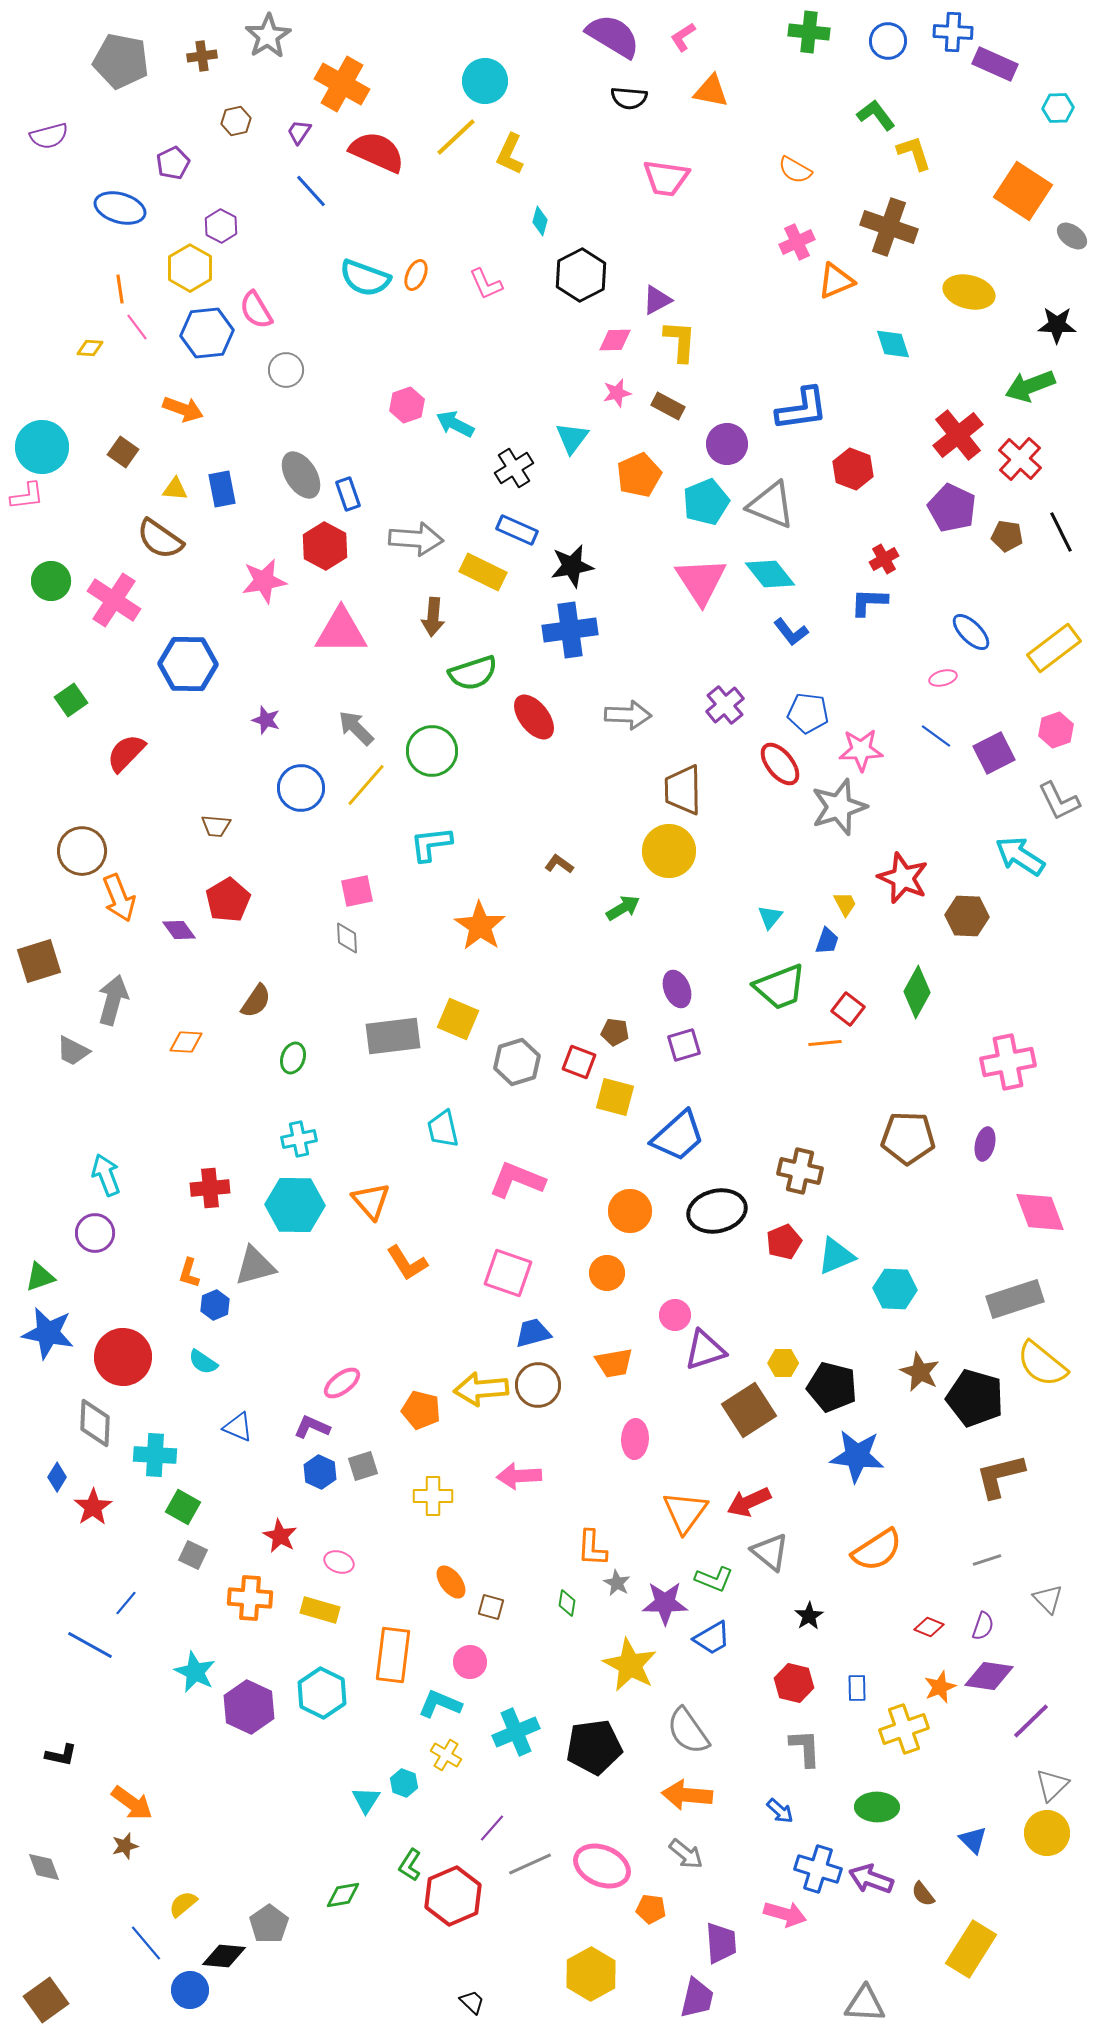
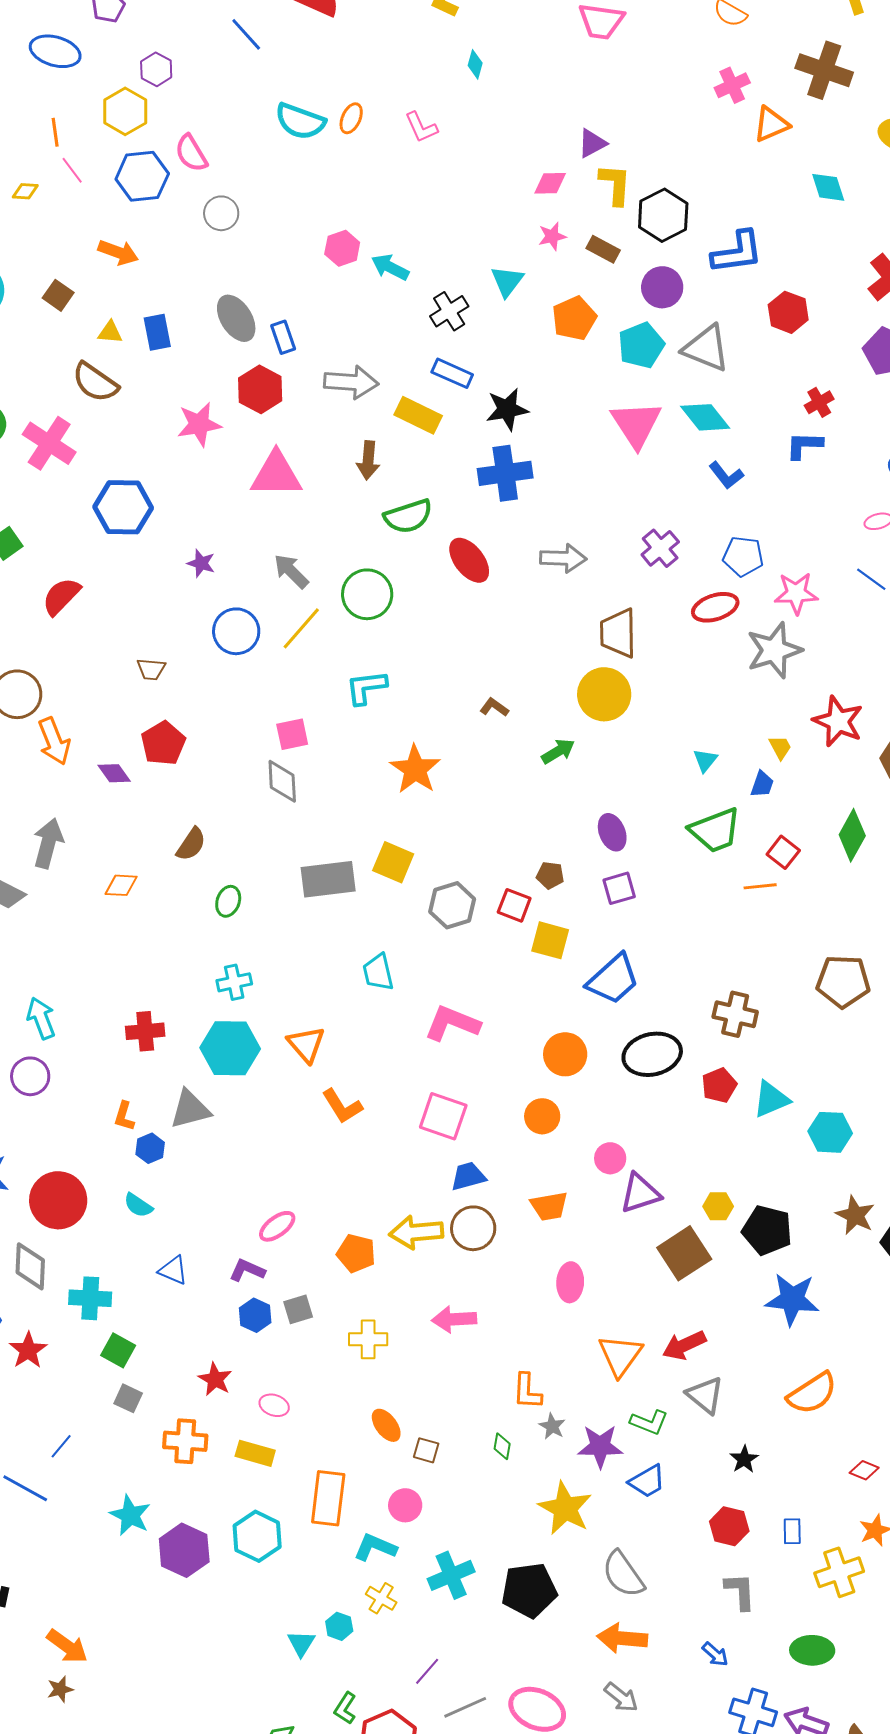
black hexagon: (581, 275) -> (663, 215), moved
red ellipse: (780, 764) -> (715, 607), turned -69
gray diamond: (347, 938) -> (282, 781), size x1.4

